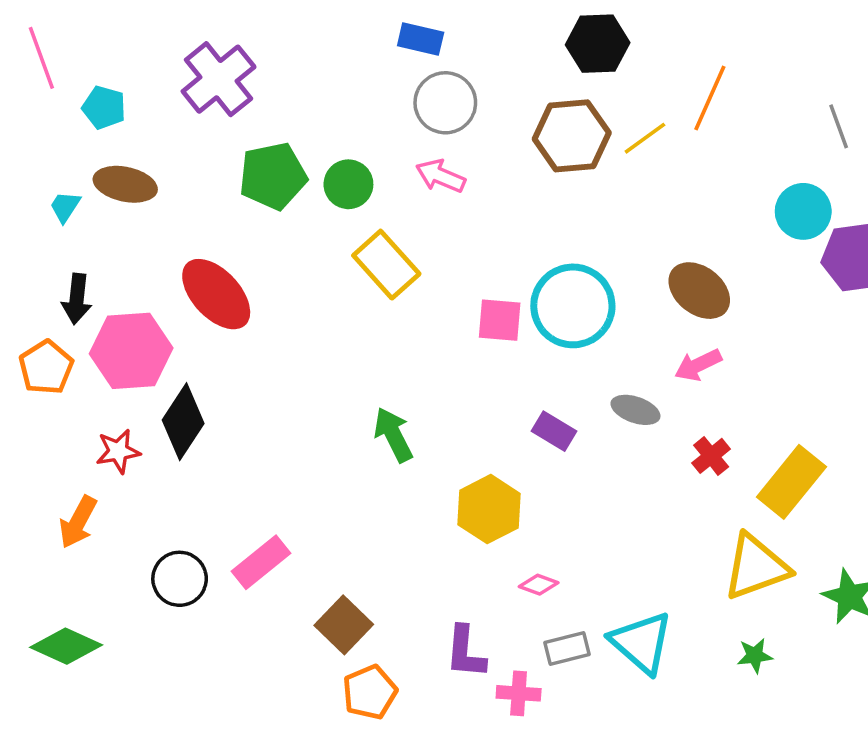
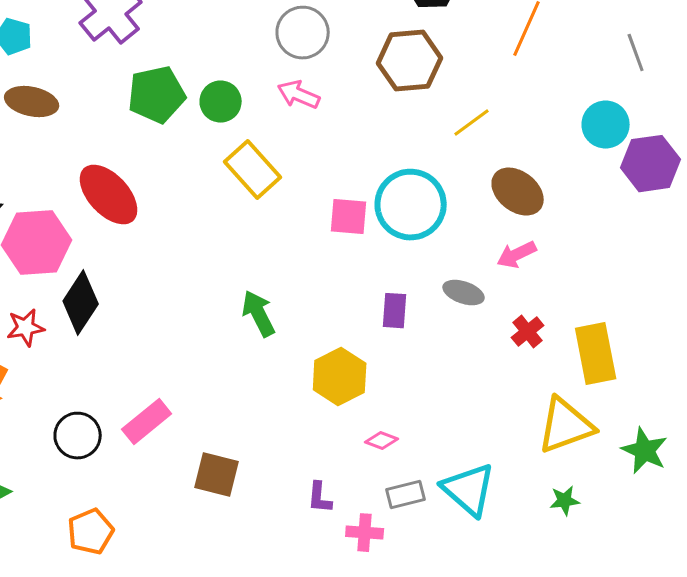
yellow line: (645, 138) -> (472, 123), moved
purple rectangle: (554, 431) -> (395, 311), turned 63
yellow rectangle: (791, 482) -> (596, 354), turned -50
brown square: (344, 625) -> (217, 475), turned -30
purple L-shape: (465, 652) -> (320, 498), size x0.7
orange pentagon: (370, 692) -> (91, 532), moved

